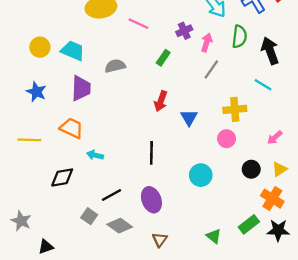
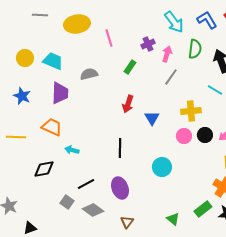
pink line: (139, 24) -> (109, 38), turned 48
black circle: (251, 169) -> (205, 135), moved

